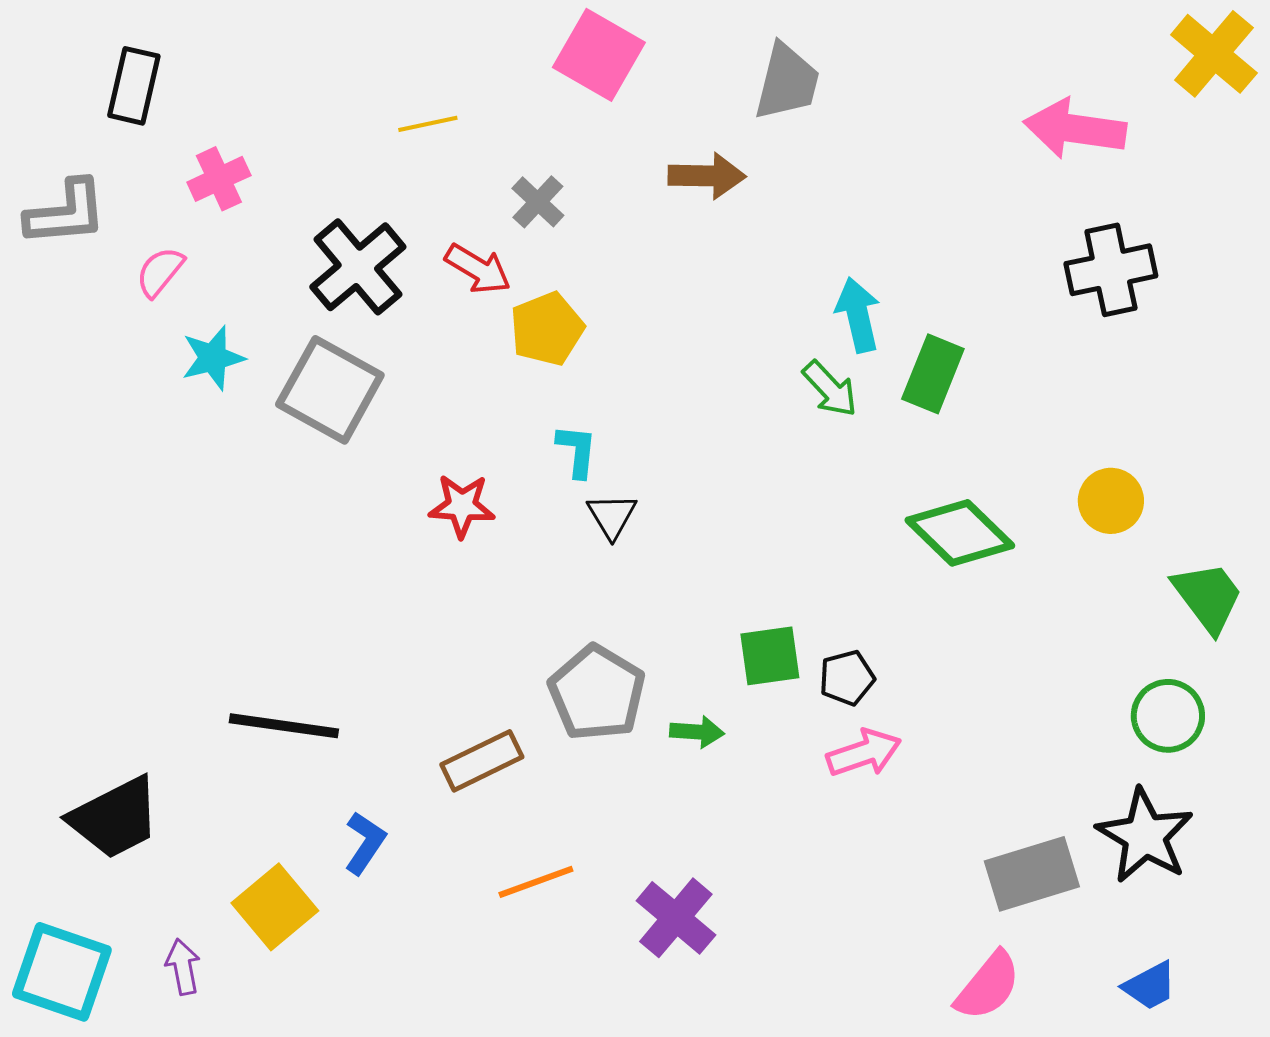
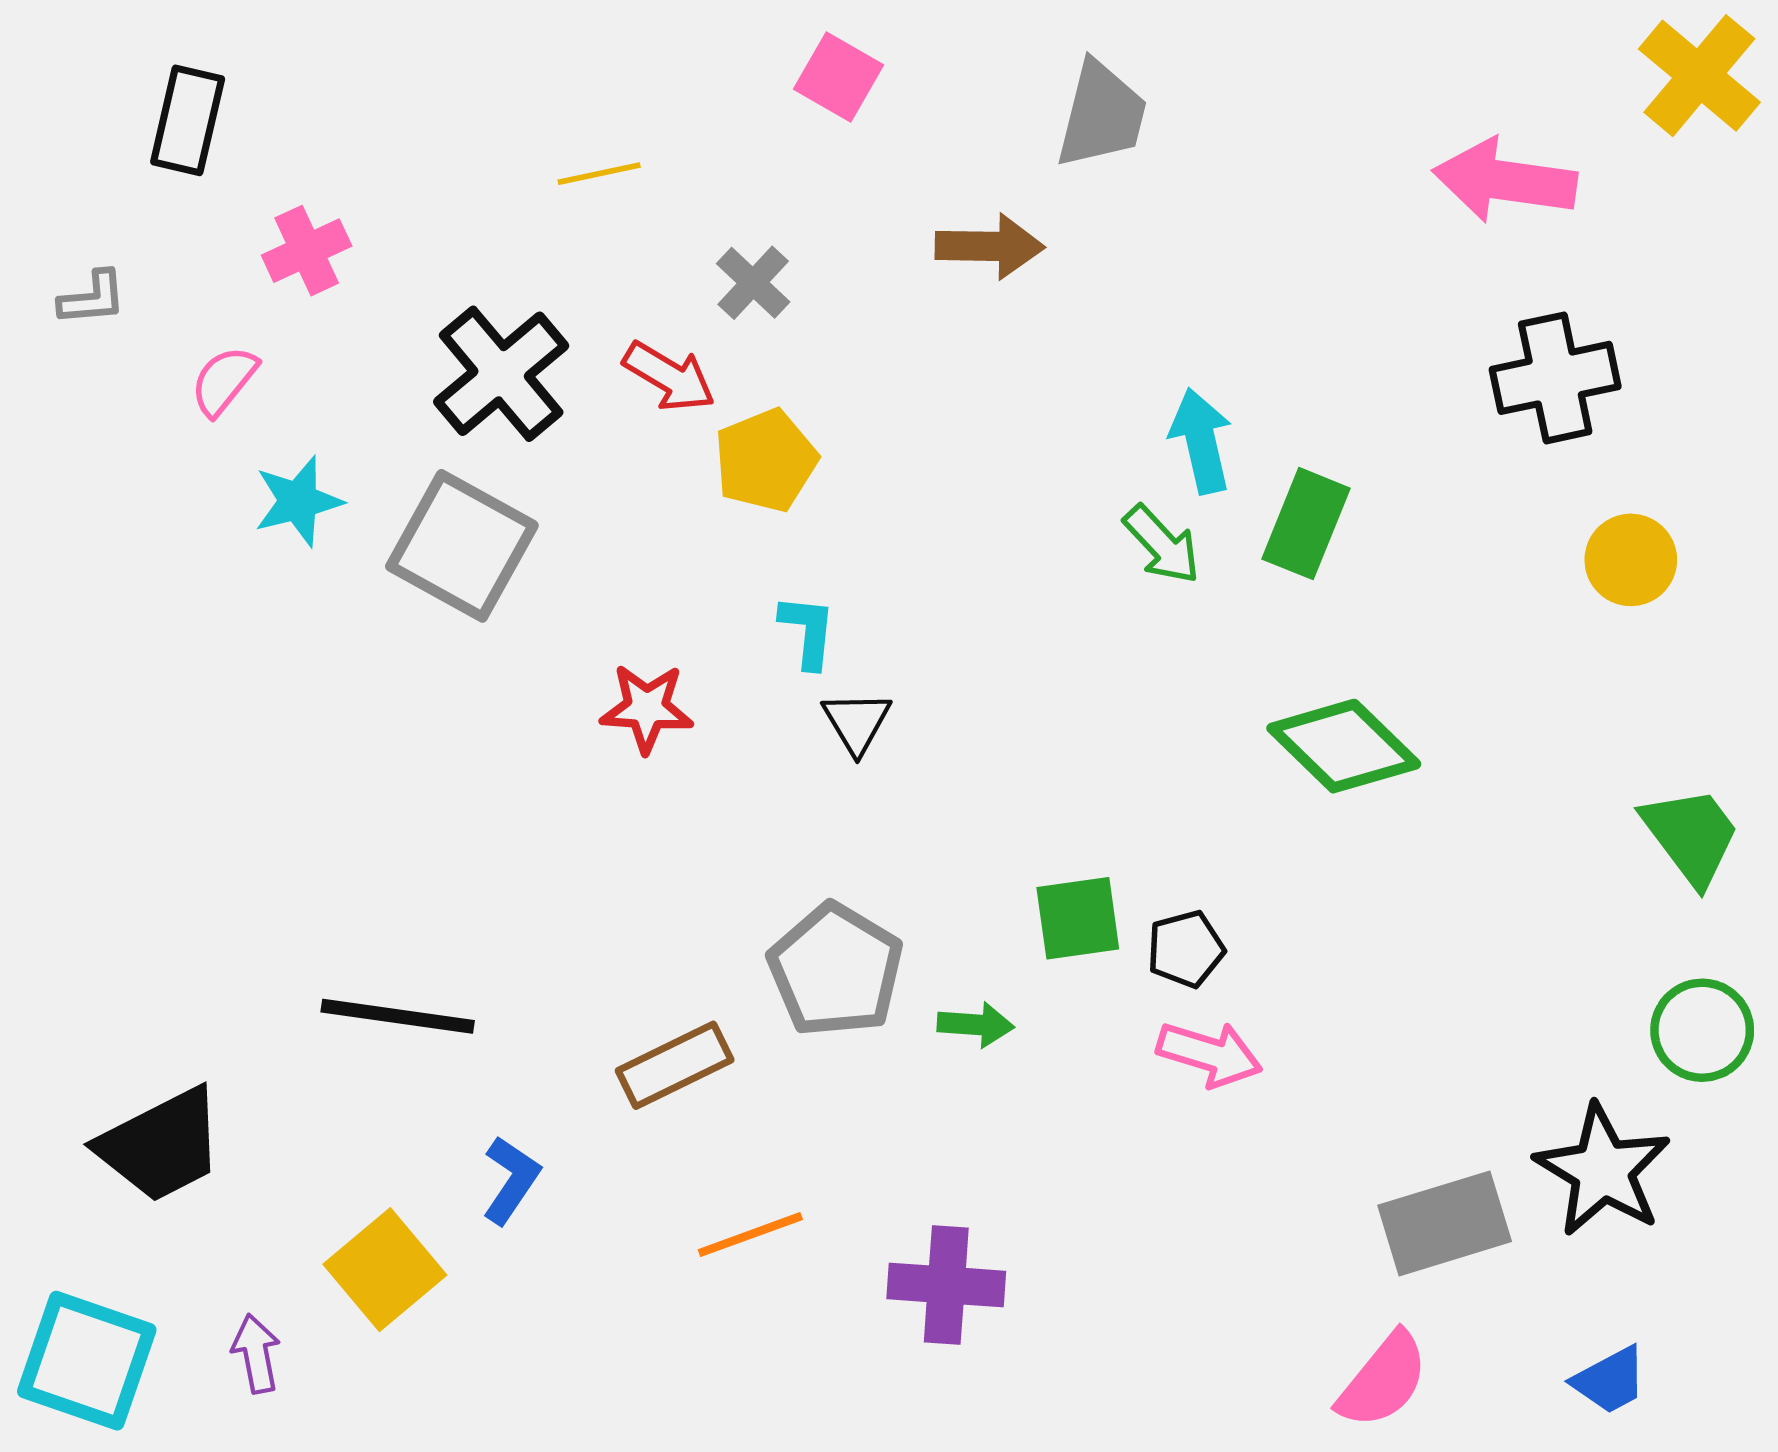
pink square: (599, 55) -> (838, 77), size x0.7
gray L-shape: (66, 213) -> (92, 298), size x0.6
yellow circle: (1111, 501) -> (1631, 560), moved
green circle: (1168, 716) -> (1702, 1030), moved
pink arrow: (864, 753) -> (1209, 1054), turned 36
purple cross: (676, 918) -> (946, 1285), turned -36

